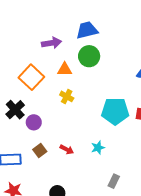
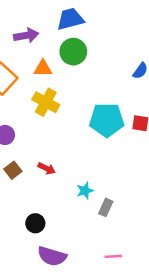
yellow cross: (67, 96) -> (46, 102), size x1.5
cyan star: (98, 148) -> (85, 191), moved

